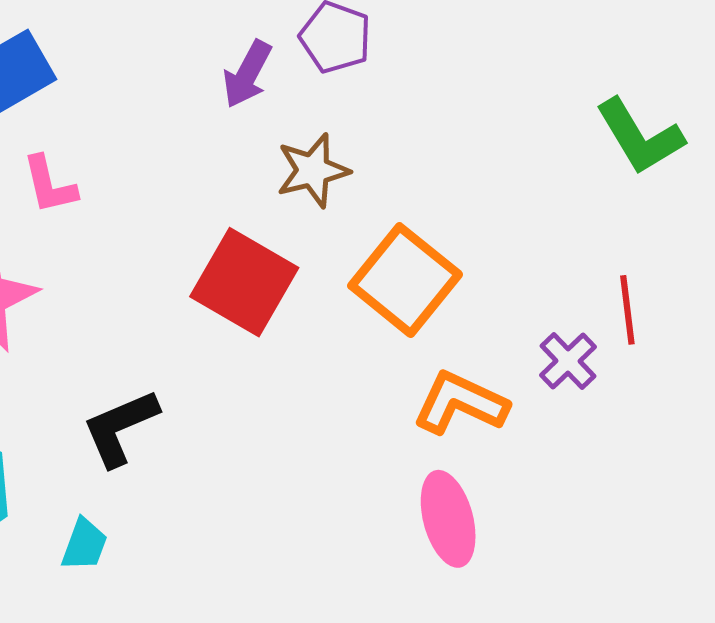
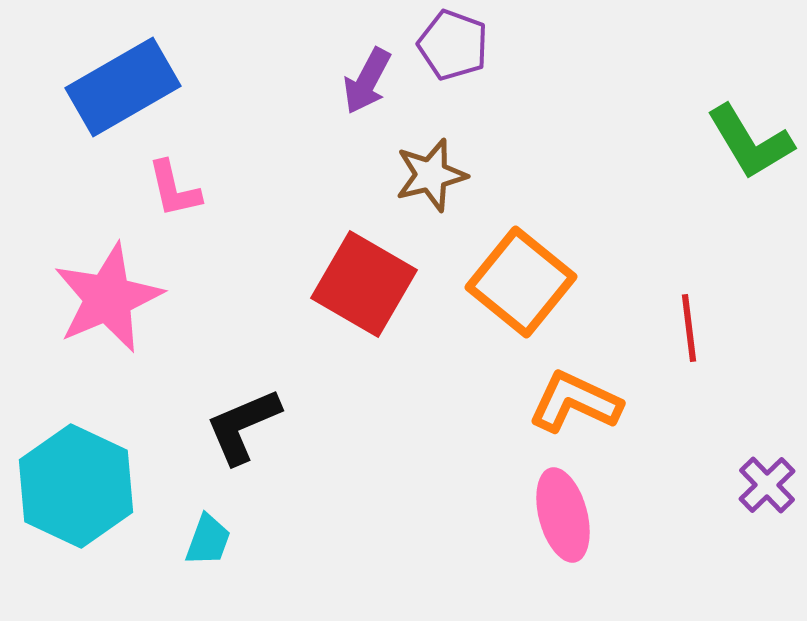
red line: (627, 310) -> (689, 328), moved
purple cross: (568, 361) -> (767, 485), moved

